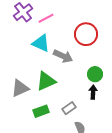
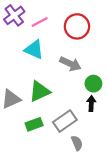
red circle: (86, 34) -> (77, 26), moved
gray arrow: (63, 56) -> (70, 64), moved
gray rectangle: (69, 108) -> (65, 121), size x1.5

